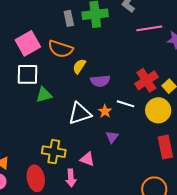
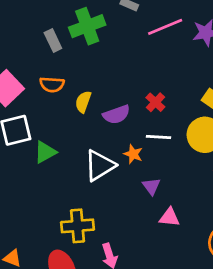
orange semicircle: (61, 49) -> (52, 85), size x0.7
red cross: (146, 80) -> (155, 102), moved, size x0.6
pink triangle: (87, 159) -> (169, 217), moved

